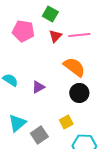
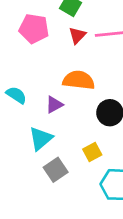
orange semicircle: (74, 67) -> (79, 80), moved, turned -30
cyan triangle: (17, 123) -> (41, 138), moved

